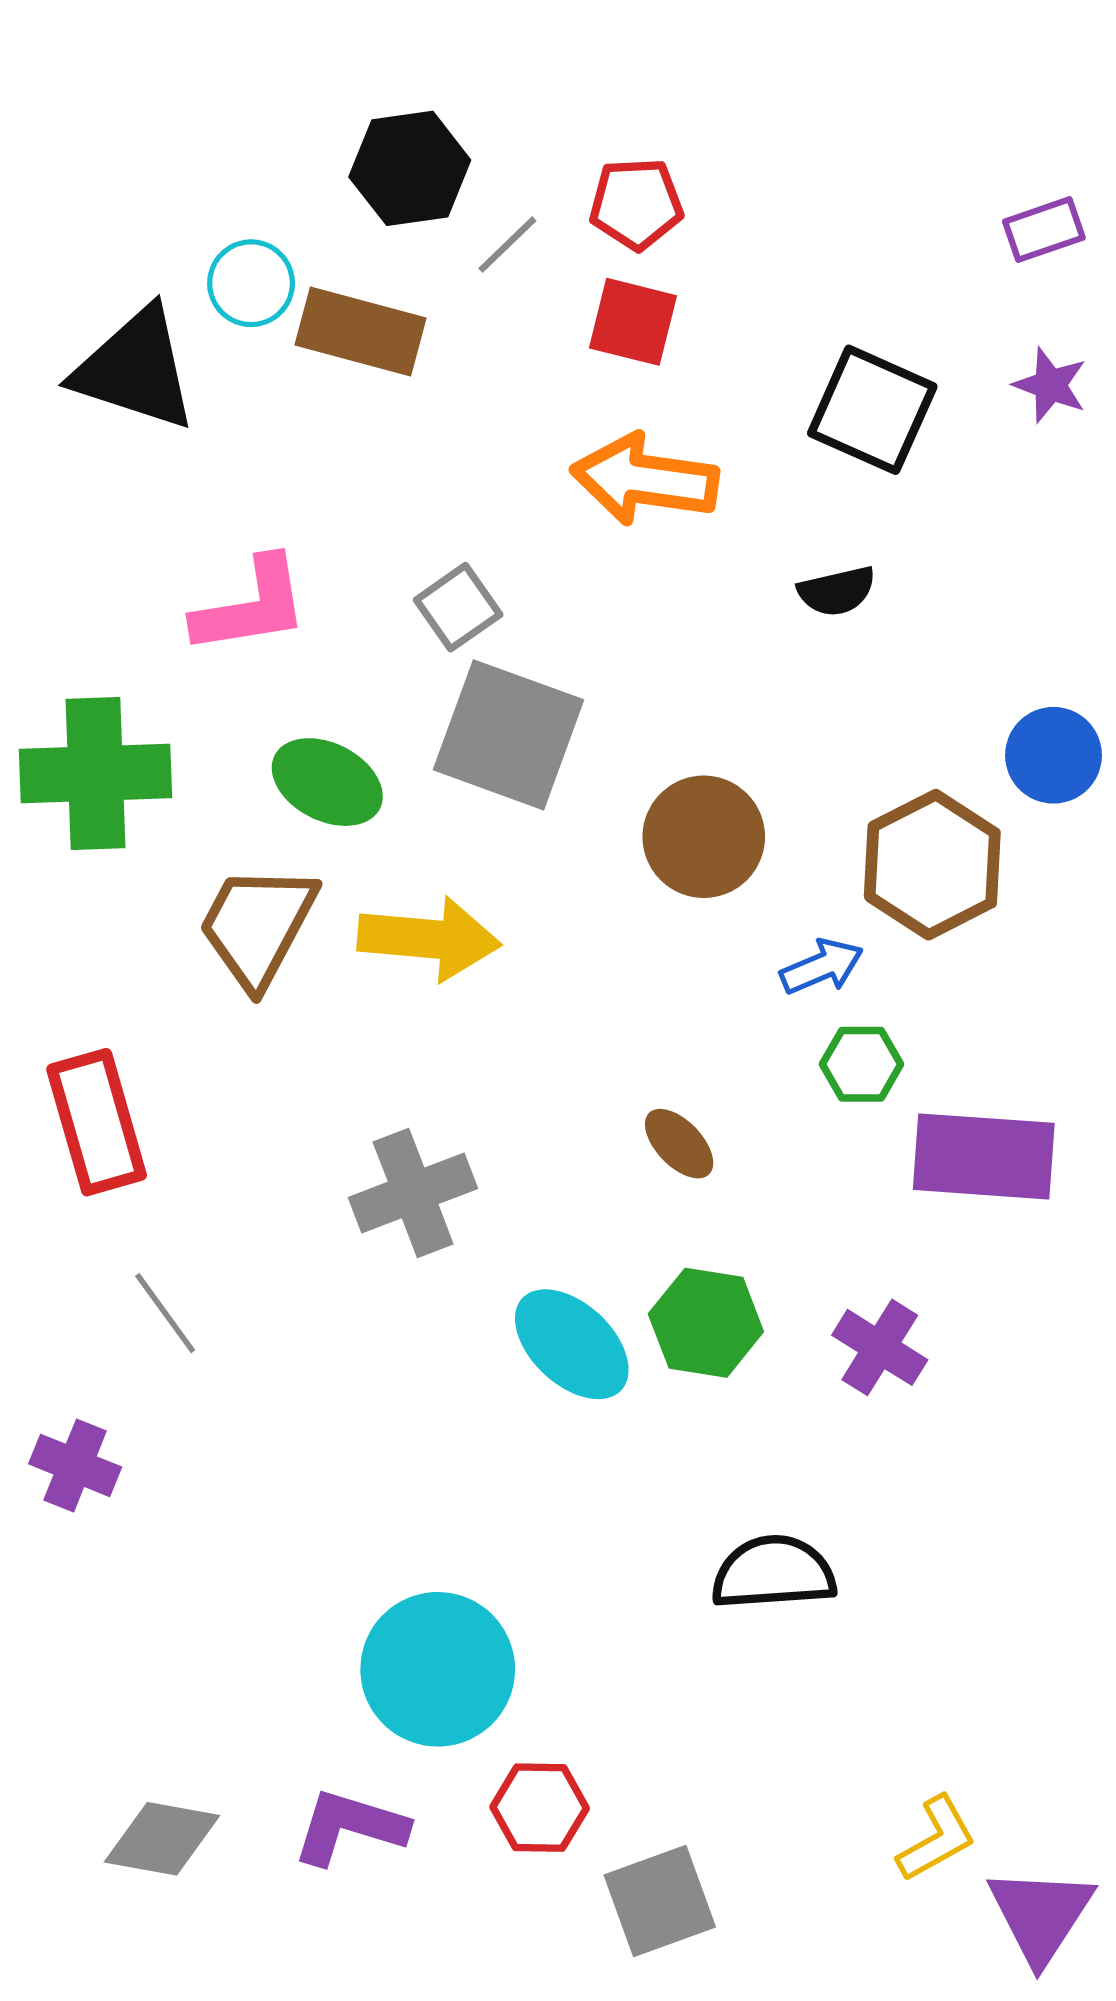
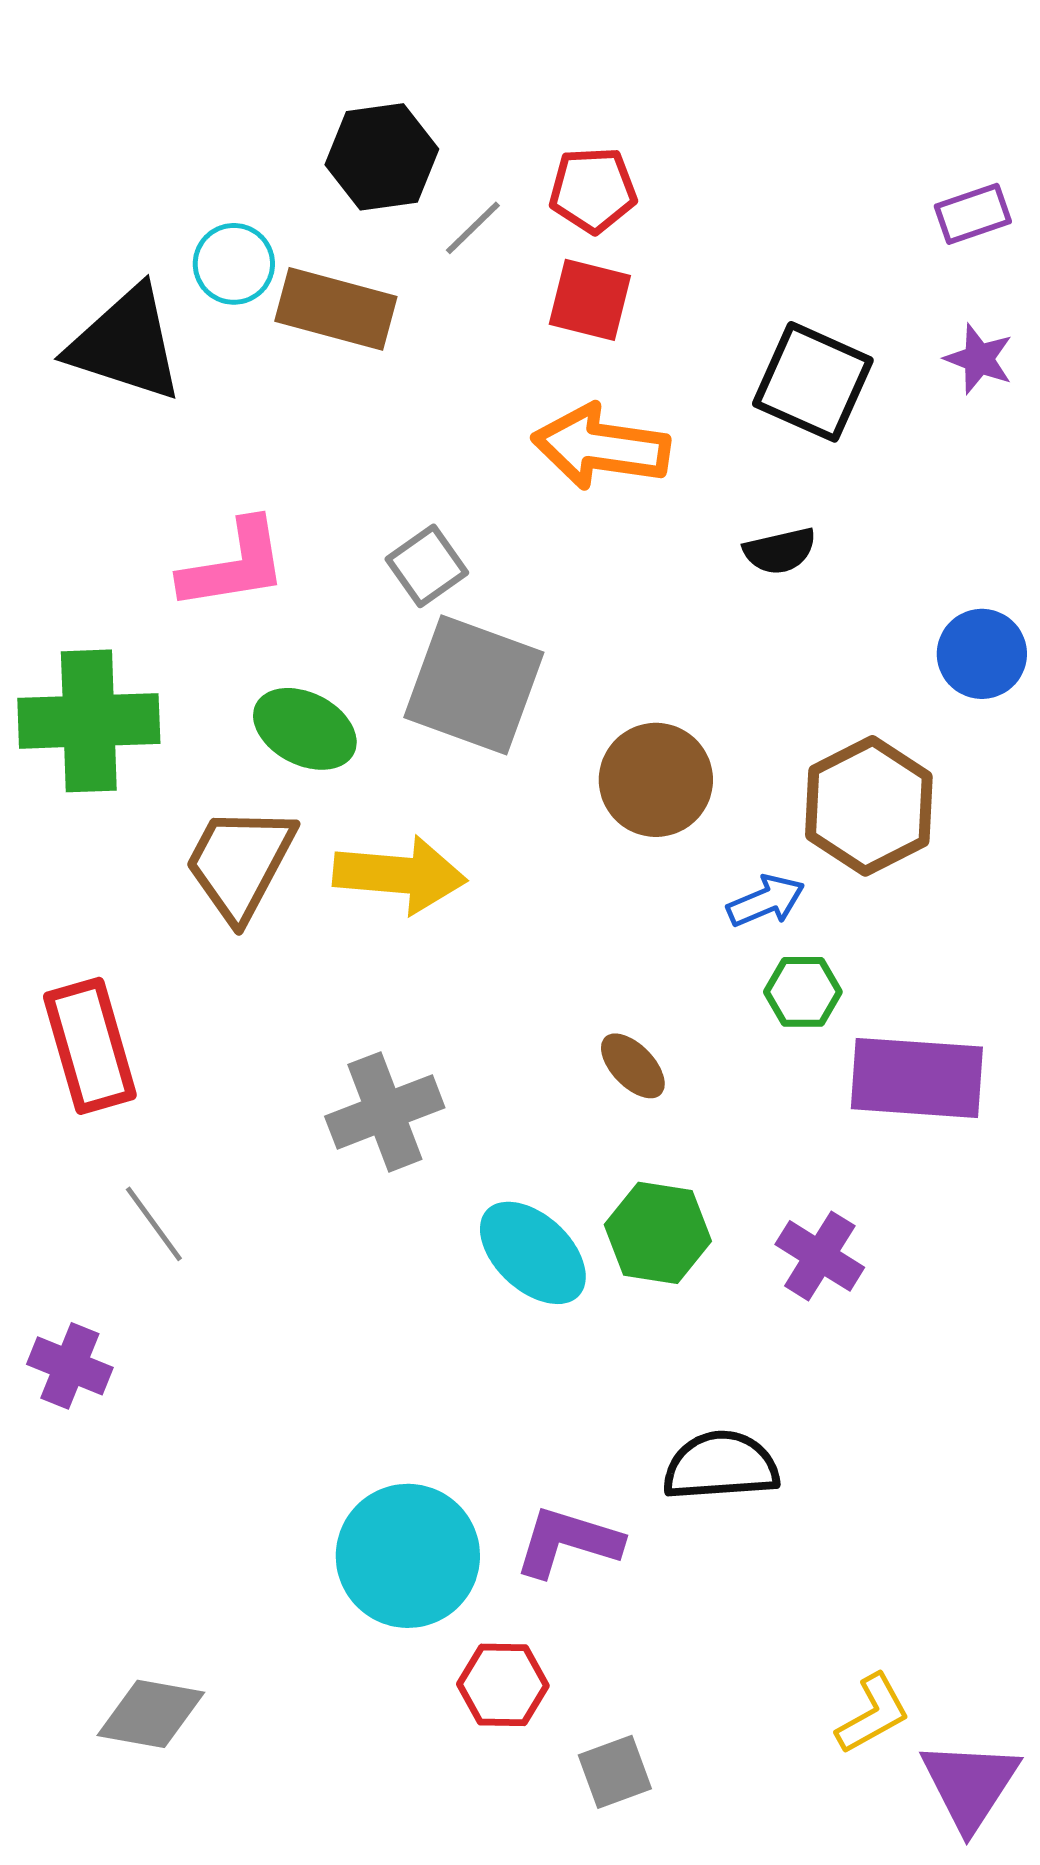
blue circle: (1053, 755) -> (982, 654), moved
purple L-shape: (350, 1827) -> (568, 1542), moved
gray square: (660, 1901) -> (615, 1772), size x0.7

